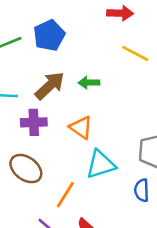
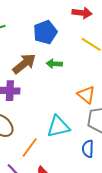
blue pentagon: (49, 35) -> (45, 32), moved
orange triangle: (81, 127) -> (86, 95), moved

